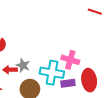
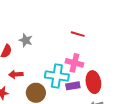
red line: (95, 12) -> (78, 34), moved
gray star: (23, 65) -> (26, 40), moved

